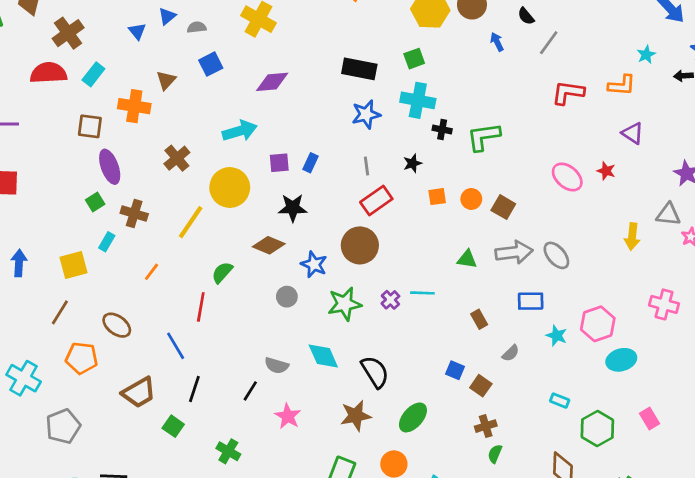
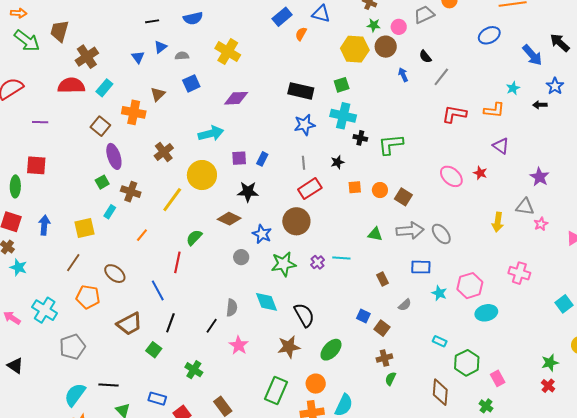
brown square: (90, 126) -> (100, 126), turned 30
gray semicircle: (277, 366) -> (232, 308), turned -102
pink rectangle: (650, 419) -> (498, 378), moved

